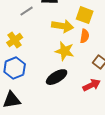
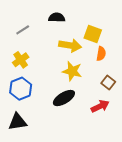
gray line: (27, 11) -> (23, 30), moved
orange semicircle: (85, 36) -> (101, 54), moved

